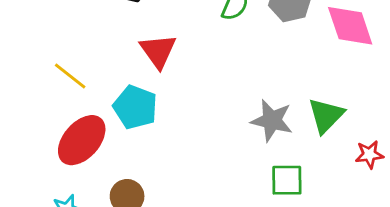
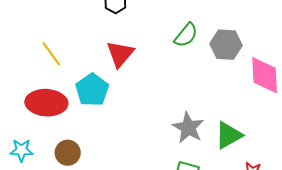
red ellipse: (82, 140) -> (46, 103), turned 36

